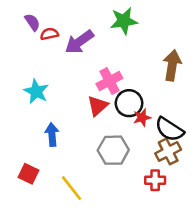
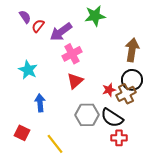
red semicircle: (49, 34) -> (38, 26), turned -40
pink cross: (109, 81) -> (72, 54), moved
black circle: (129, 103) -> (132, 80), moved
black semicircle: (169, 129) -> (112, 118), moved
brown cross: (168, 152) -> (126, 94), moved

